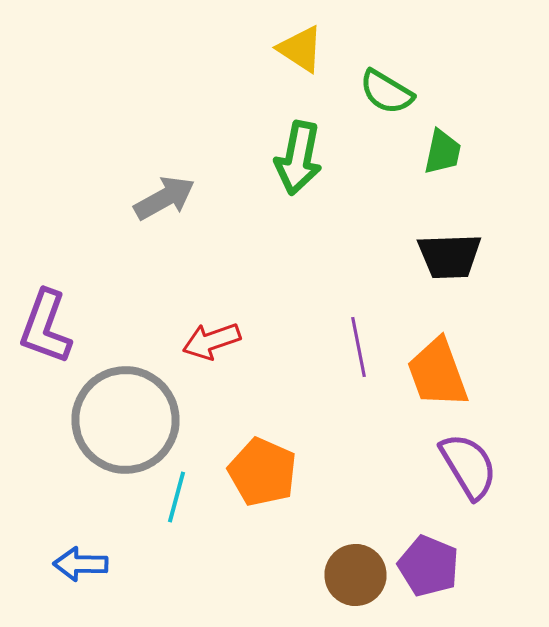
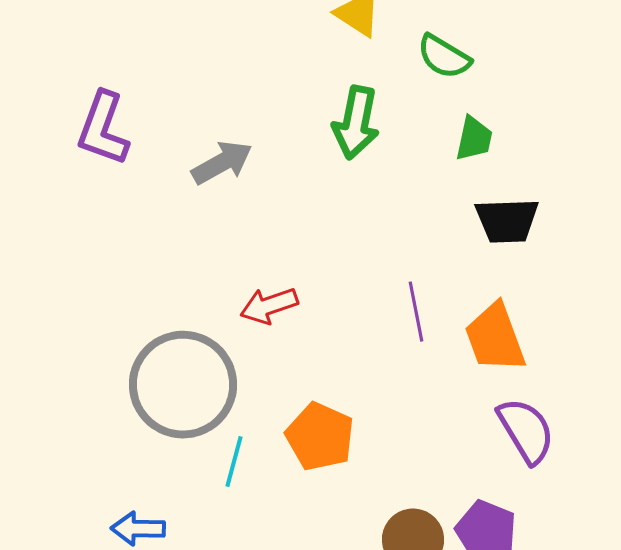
green trapezoid: (442, 152) -> (474, 139), moved
purple L-shape: (46, 327) -> (103, 129), moved

